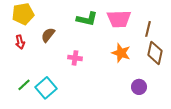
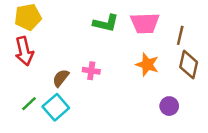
brown semicircle: (48, 35) -> (61, 78), moved
red arrow: (20, 42) -> (24, 51), size x1.6

